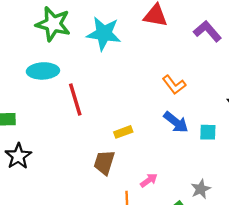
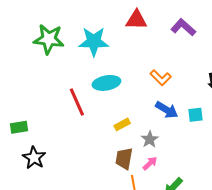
cyan ellipse: (43, 71) -> (106, 83), moved
brown trapezoid: (104, 162) -> (124, 159), moved
gray star: (201, 189) -> (150, 139), moved

